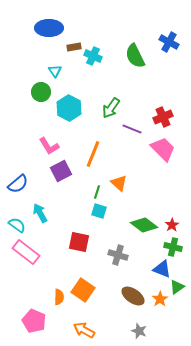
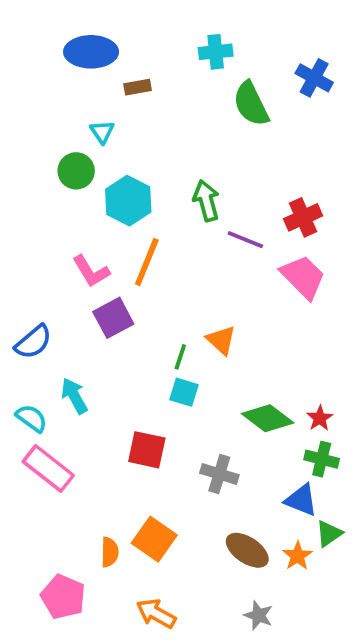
cyan cross: (93, 56) -> (216, 52), moved, turned -30
green arrow: (111, 108) -> (206, 201), turned 130
orange line: (93, 154) -> (147, 262), moved

